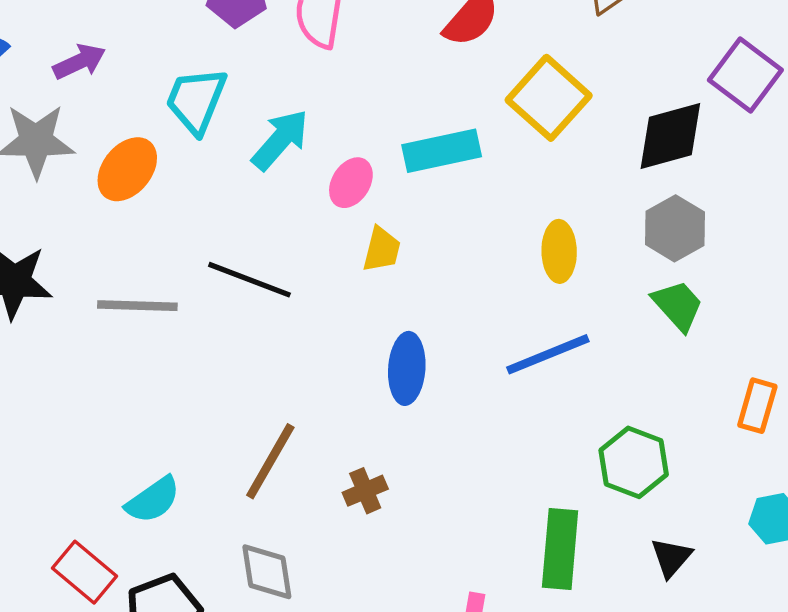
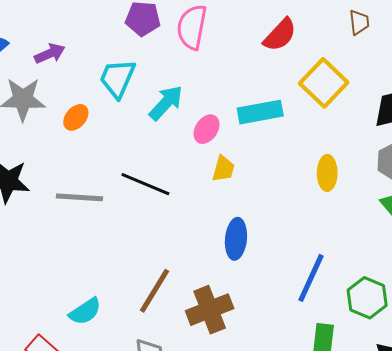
orange ellipse: (127, 169) -> (76, 117), size x0.7
blue line: (548, 354) -> (311, 278), moved, turned -45
brown cross: (365, 491) -> (210, 310), size x1.8

